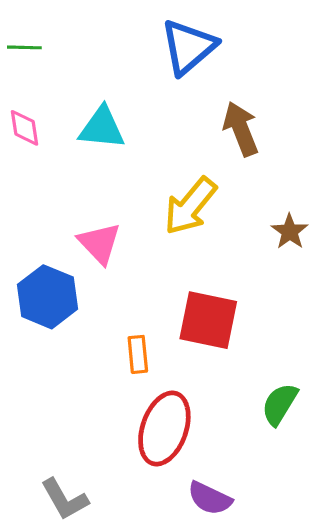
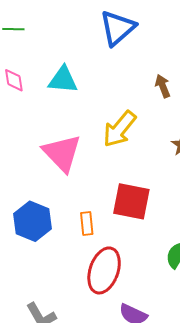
brown arrow: (241, 129) -> (163, 86), moved, size x0.7
pink triangle: (99, 243) -> (62, 153), size x1.4
blue hexagon: (48, 297) -> (33, 221), moved

